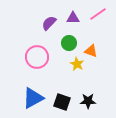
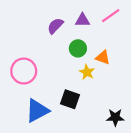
pink circle: (37, 57) -> (24, 71), moved
black star: (88, 101) -> (115, 117), moved
black square: (62, 102) -> (70, 99), moved

